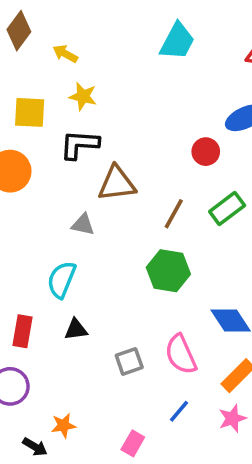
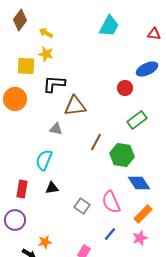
yellow star: (83, 96) -> (46, 54), moved
brown line: (174, 214) -> (96, 142), moved
green hexagon: (168, 271) -> (122, 155), moved
gray square: (129, 361) -> (82, 206), turned -35

